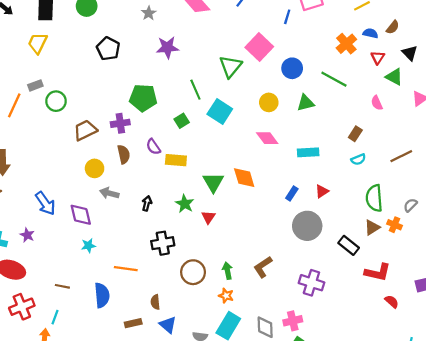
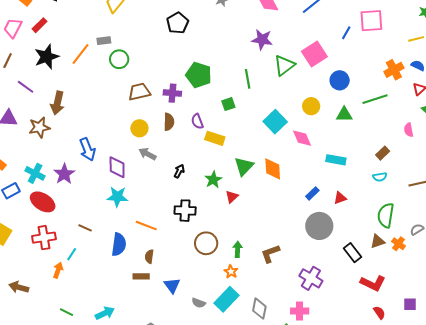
purple star: (167, 47) -> (262, 40), moved
green line: (334, 79) -> (375, 99), turned -60
cyan square: (220, 111) -> (275, 122), moved
purple star: (27, 235) -> (64, 174), size x1.5
cyan star: (88, 246) -> (117, 197), size x1.5
brown semicircle: (155, 302) -> (149, 256), moved
pink cross: (293, 321) -> (300, 311), moved

